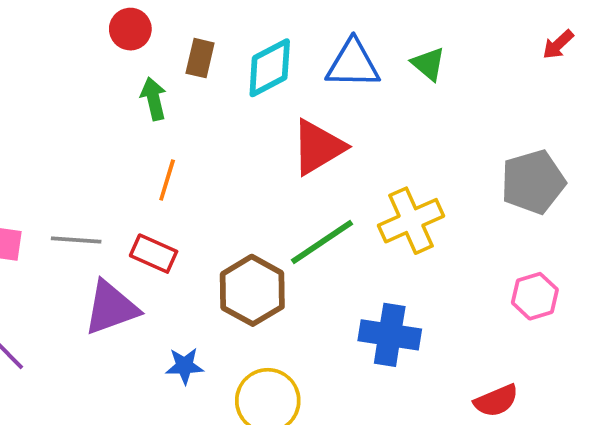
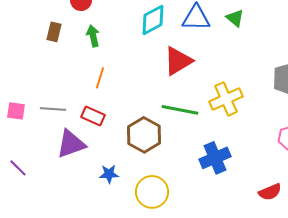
brown rectangle: (200, 58) -> (54, 32), moved
green line: (322, 242) -> (180, 110), turned 45
blue cross: (390, 335) -> (215, 158), turned -32

